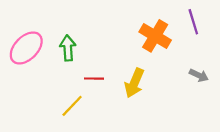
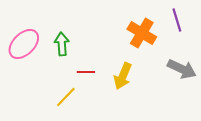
gray arrow: (199, 75) -> (182, 69), size x1.6

